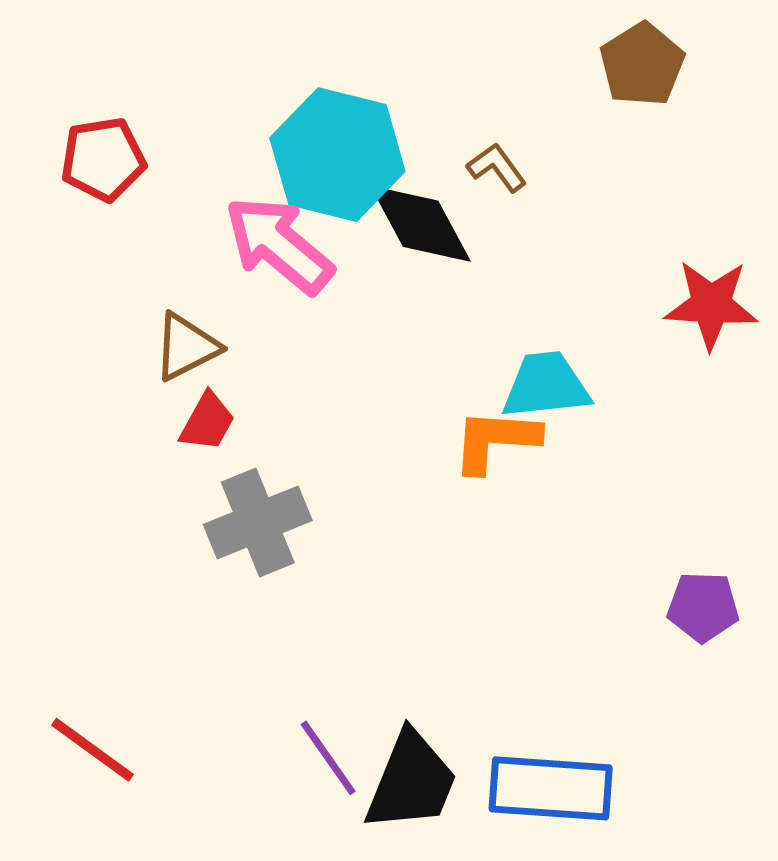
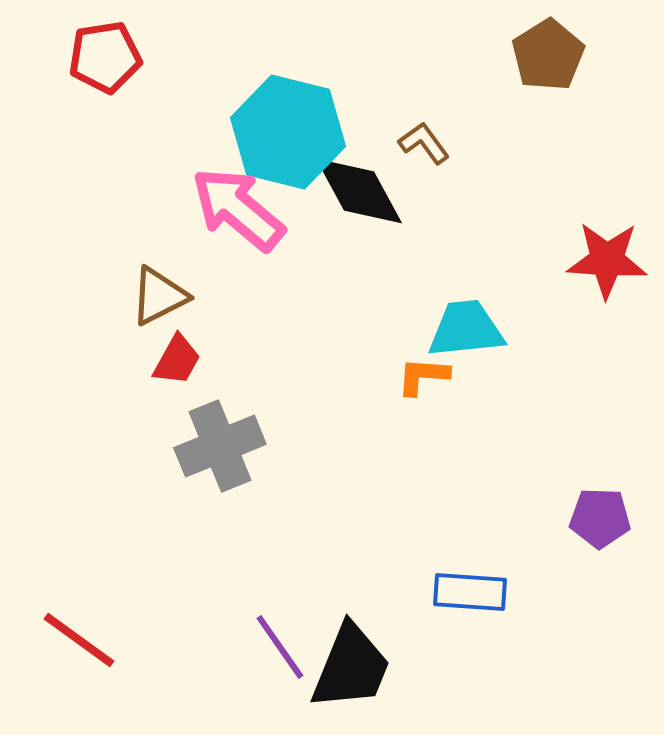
red pentagon: (103, 159) -> (105, 57), moved
orange L-shape: (496, 440) -> (423, 376), size x0.7
blue rectangle: (551, 788) -> (470, 592), moved, size x0.7

